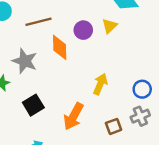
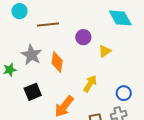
yellow triangle: (110, 26) -> (105, 51), moved
orange diamond: (60, 47) -> (57, 62), moved

